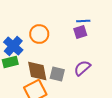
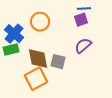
purple semicircle: (82, 68) -> (83, 46), moved

